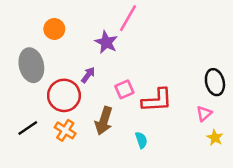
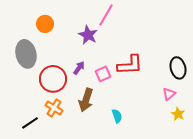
purple arrow: (88, 75) -> (79, 68), moved
red L-shape: (157, 100) -> (130, 65), moved
black line: (28, 128) -> (30, 123), moved

